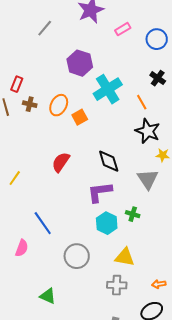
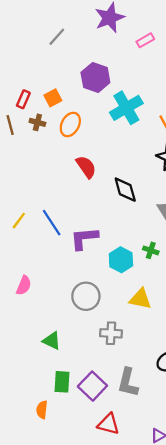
orange square: (80, 117) -> (53, 98), moved
red semicircle: (61, 162) -> (86, 167), moved, turned 110
yellow line: (15, 178) -> (19, 221), moved
purple L-shape: (100, 192) -> (84, 238), moved
blue line: (43, 223) -> (52, 223), moved
gray cross: (117, 285) -> (111, 333), moved

